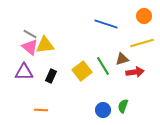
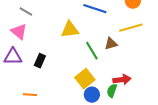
gray line: (30, 34) -> (26, 12), moved
yellow triangle: (45, 45) -> (70, 30), moved
yellow square: (82, 71) -> (85, 79), moved
red arrow: (135, 72) -> (122, 80), moved

